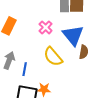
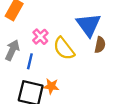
pink cross: (46, 27) -> (40, 37), moved

